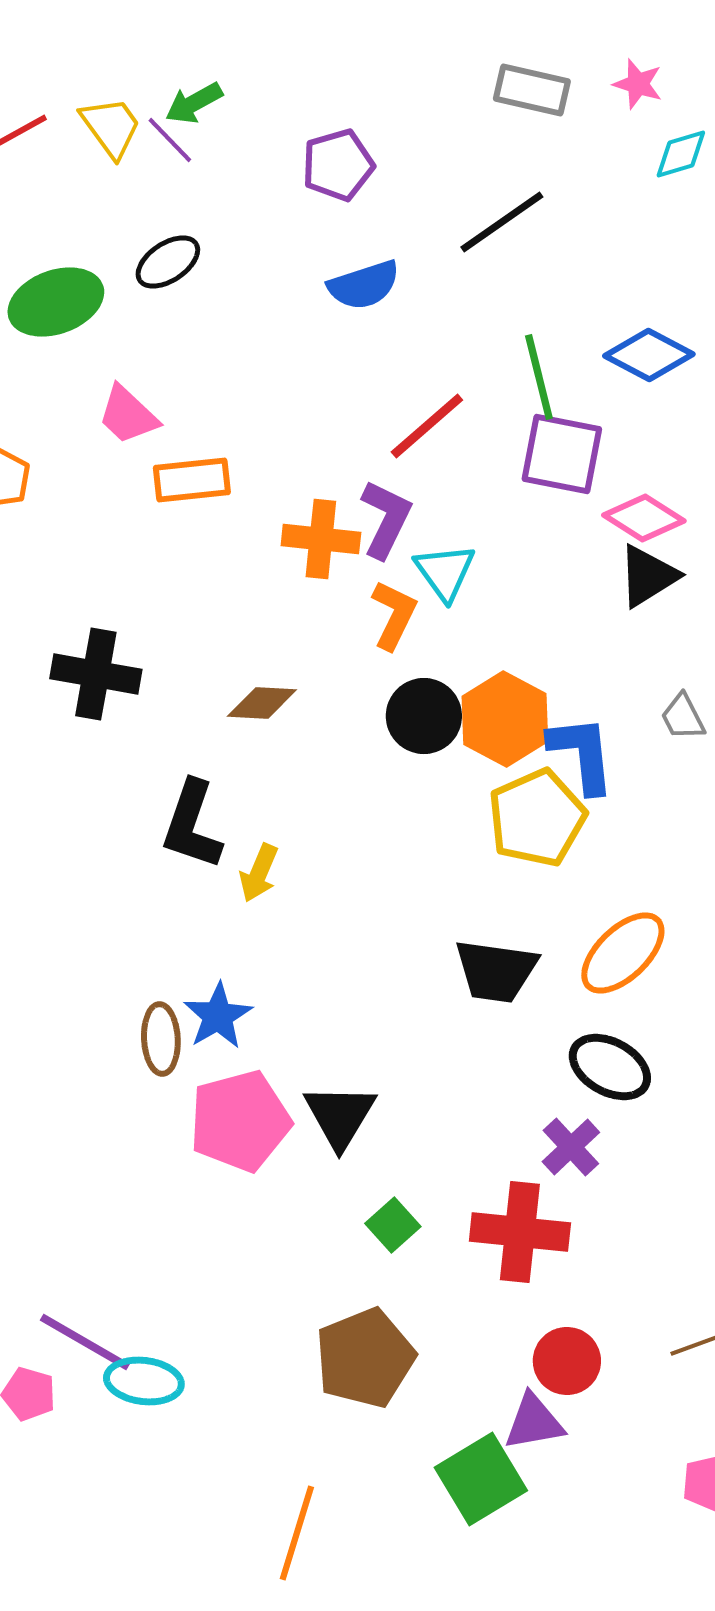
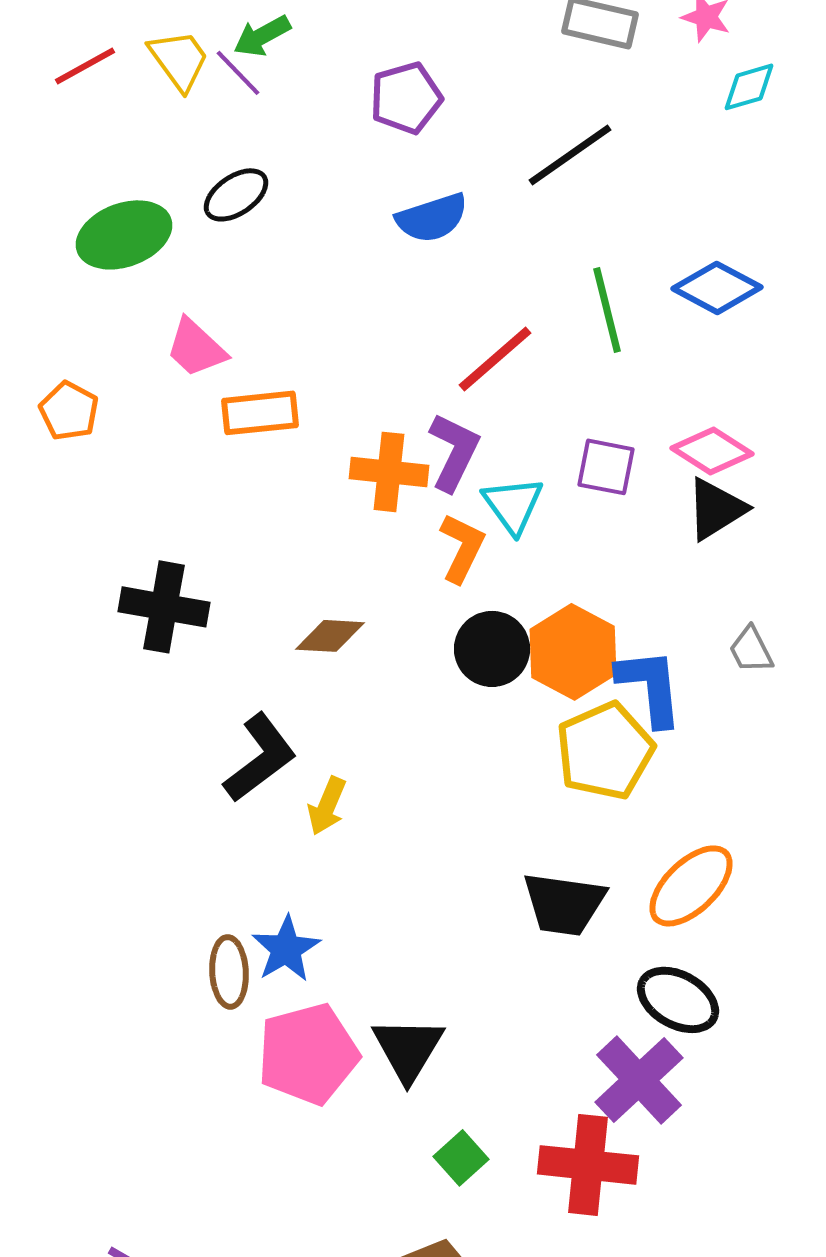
purple square: (562, 454) -> (606, 467), moved, size x0.7
black L-shape: (192, 825) -> (260, 758), turned -146
purple cross: (571, 1147) -> (639, 1080), size x1.5

